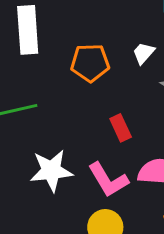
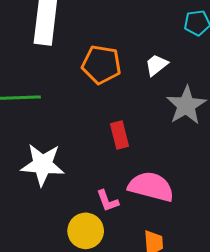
pink L-shape: (108, 180) -> (108, 201), moved, size x0.6

